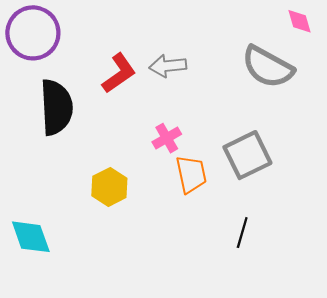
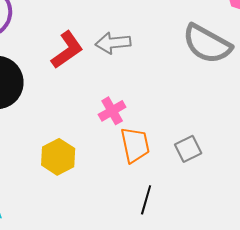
gray square: (247, 155) -> (188, 149), moved, size x0.6
black line: (242, 233) -> (146, 200), moved

